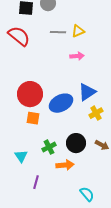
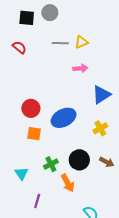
red semicircle: (19, 36) -> (19, 47), size x0.6
blue triangle: (87, 92) -> (101, 95), moved
red circle: (30, 94) -> (31, 108), size x0.7
orange arrow: (65, 165) -> (68, 183), turned 66

